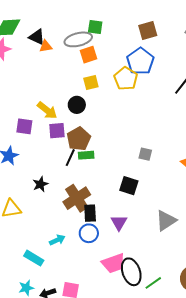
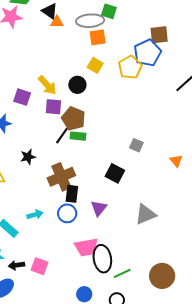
brown square: (148, 30) -> (159, 35), moved
yellow square: (91, 83) -> (95, 65), turned 35
brown pentagon: (79, 139) -> (73, 119), turned -30

